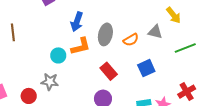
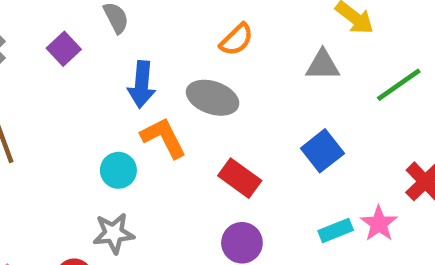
gray ellipse: (105, 34) -> (213, 98), turned -70
orange semicircle: (131, 40) -> (236, 40), moved
orange L-shape: (81, 46) -> (164, 138), turned -90

